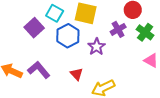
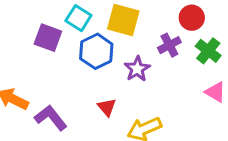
purple square: (34, 28) -> (48, 38), turned -30
purple L-shape: (39, 70) -> (51, 118), moved

